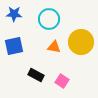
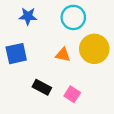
blue star: (14, 14) -> (28, 16), moved
cyan circle: (49, 19) -> (73, 17), moved

